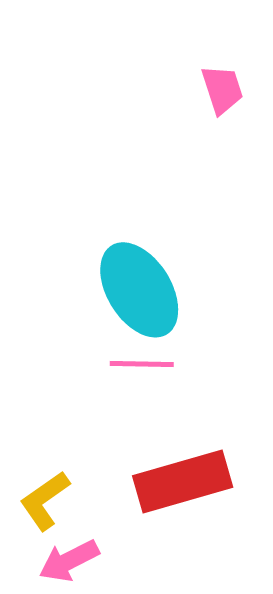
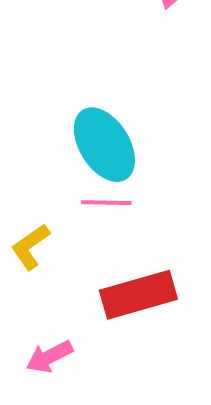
yellow L-shape: (45, 501) -> (30, 247), moved

